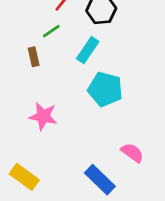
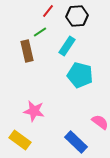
brown rectangle: (34, 57) -> (27, 51), size x1.5
pink star: (43, 116) -> (34, 111), moved

